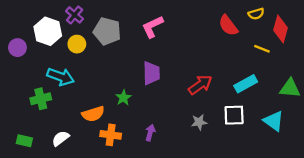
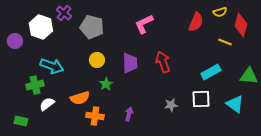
red semicircle: (228, 25) -> (196, 22), turned -120
pink L-shape: (153, 27) -> (144, 24), moved
yellow circle: (77, 44) -> (97, 60), moved
red arrow: (200, 85) -> (163, 62), moved, turned -75
white semicircle: (61, 138) -> (47, 104), moved

